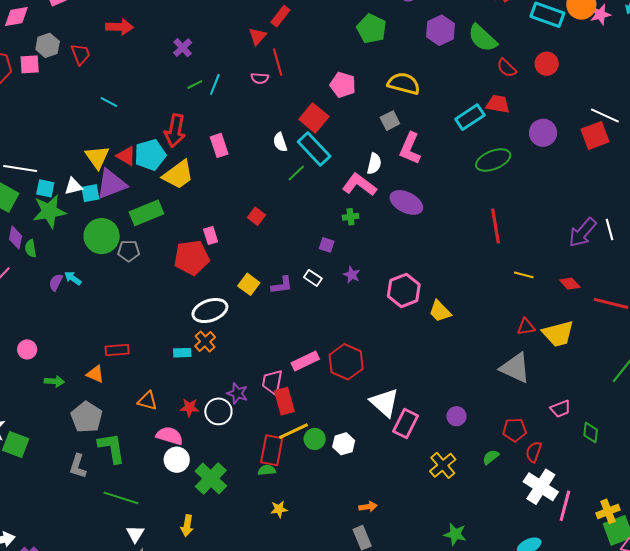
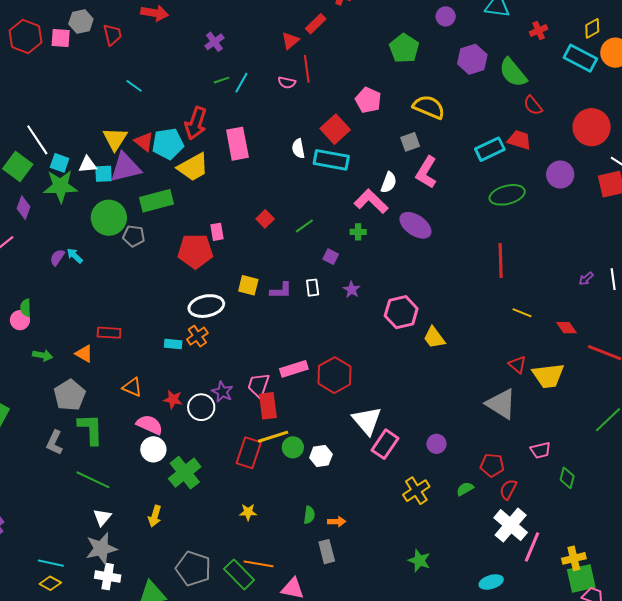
red circle: (547, 64) -> (592, 127), moved, size x1.6
pink rectangle: (219, 145) -> (237, 144), size x1.4
cyan rectangle: (314, 149) -> (331, 160), turned -44
white line: (20, 168) -> (37, 140), turned 40
green line: (296, 173) -> (304, 226), moved
purple arrow: (583, 233) -> (586, 279), size x0.5
green semicircle: (31, 248) -> (26, 308), moved
white rectangle: (313, 278) -> (313, 288), turned 42
yellow square: (249, 284) -> (248, 285), turned -30
red triangle: (526, 327) -> (517, 365), turned 42
green semicircle: (267, 470) -> (309, 515), moved, turned 96

